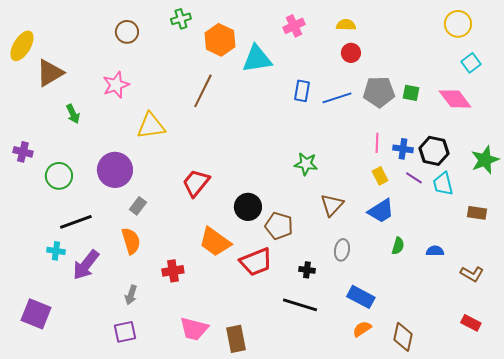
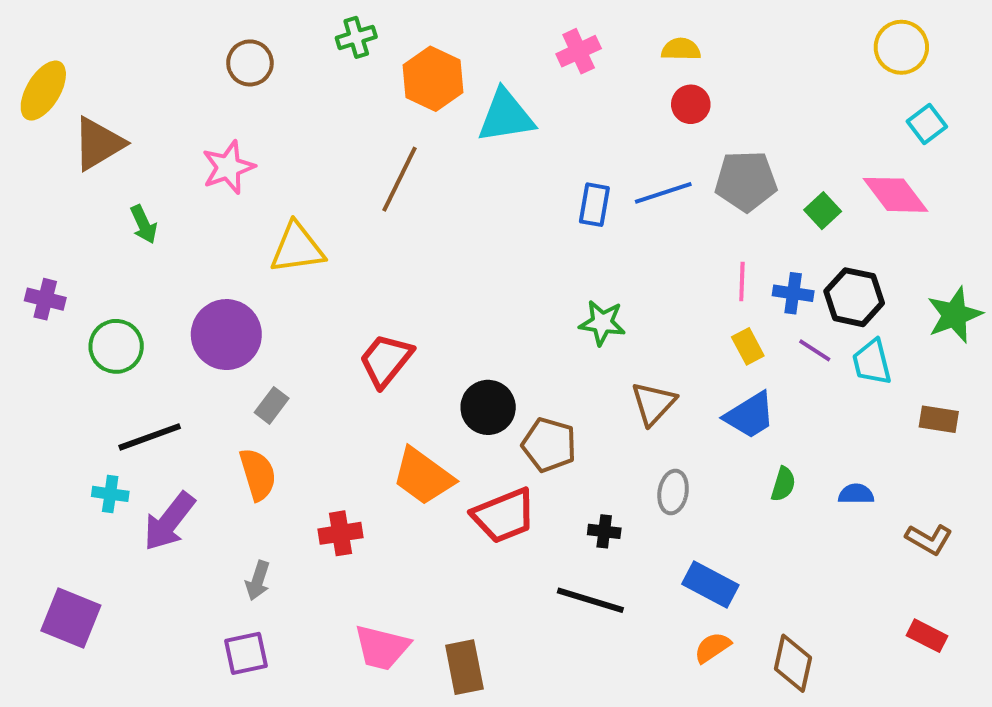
blue rectangle: (302, 91) -> (594, 205), moved
green square: (411, 93) -> (823, 211), moved, turned 36

